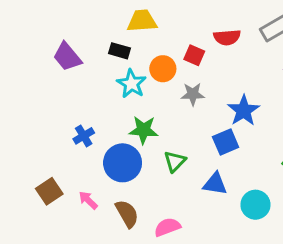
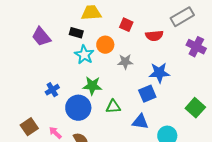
red semicircle: (227, 37) -> (154, 36), moved
red square: (194, 55) -> (126, 25), moved
blue star: (244, 111) -> (159, 73), turned 30
green triangle: (175, 161) -> (113, 107), turned 42

